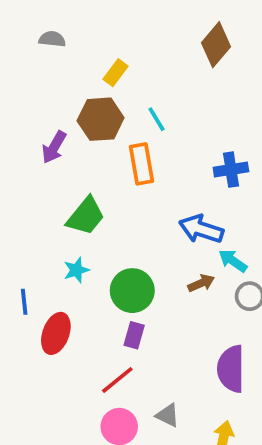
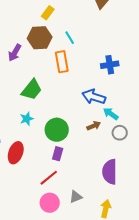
gray triangle: (168, 415) -> (76, 197), turned -48

